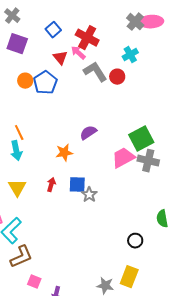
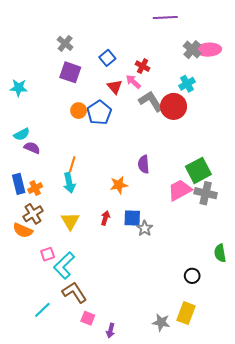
red cross: (87, 38) -> (143, 66), size x0.6
red circle: (117, 77) -> (174, 106), size x1.6
orange line: (19, 133) -> (72, 164), turned 42
purple semicircle: (88, 133) -> (144, 164), turned -60
brown L-shape: (21, 257) -> (74, 292), turned -100

